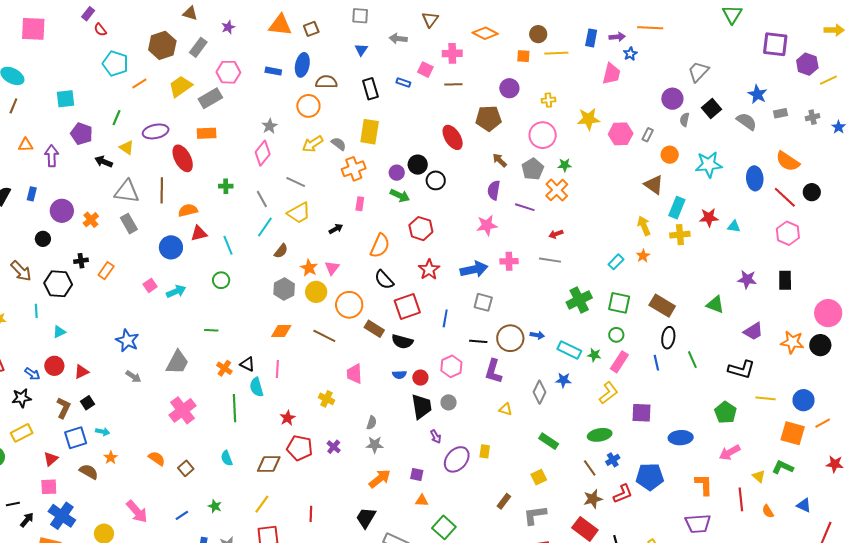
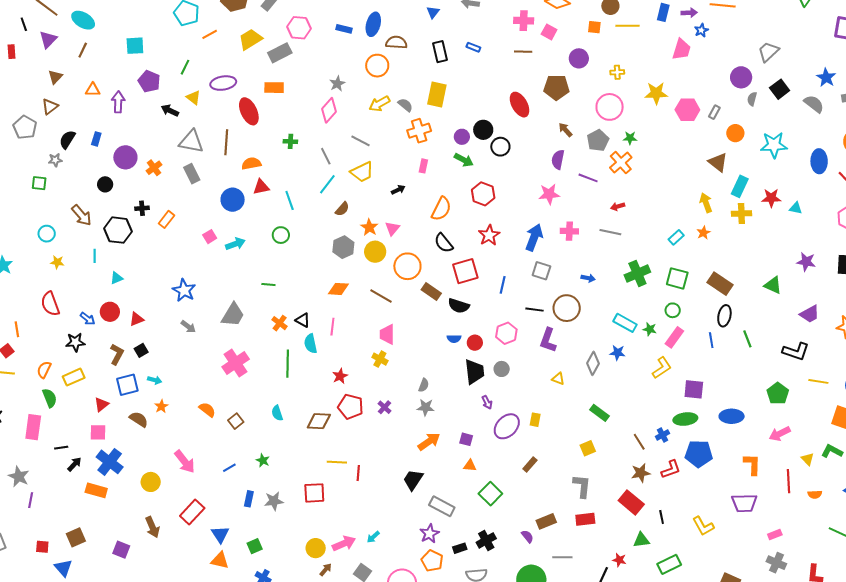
pink square: (425, 70) -> (549, 32), moved
blue arrow: (474, 269) -> (534, 237), turned -60
blue arrow: (537, 335) -> (588, 278), moved
pink trapezoid: (354, 374) -> (387, 334), moved
green ellipse: (600, 435) -> (685, 419), moved
brown rectangle: (504, 501) -> (530, 464), moved
yellow line: (262, 504) -> (337, 462), moved, turned 54
orange semicircle: (768, 511) -> (815, 494), turned -64
gray L-shape: (535, 515) -> (582, 486), turned 100

